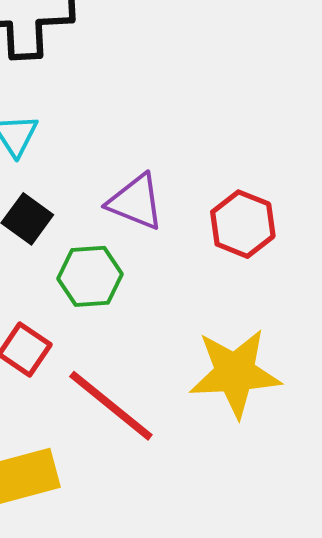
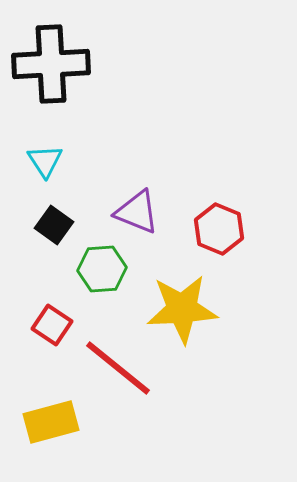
yellow star: (235, 373) -> (182, 309), moved

